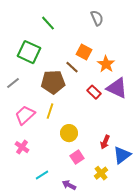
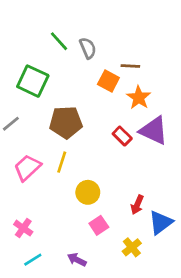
gray semicircle: (97, 18) -> (88, 48), moved
brown line: (72, 67) -> (130, 66), moved, turned -40
pink cross: (22, 147) -> (23, 228), moved
cyan line: (42, 175) -> (33, 260), moved
purple arrow: (69, 185) -> (77, 260), moved

